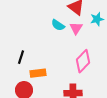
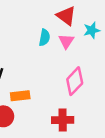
cyan semicircle: (58, 25) -> (44, 38), turned -112

